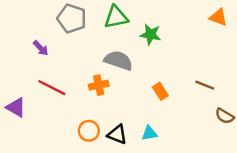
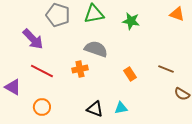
green star: (151, 35) -> (131, 21), moved
purple arrow: (41, 48) -> (33, 39), size x1.6
orange circle: (89, 131) -> (42, 107), moved

